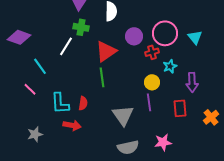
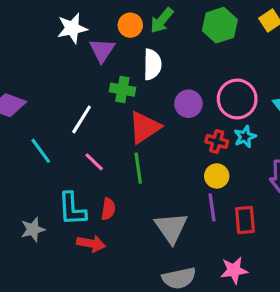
green cross: (81, 27) -> (122, 90), moved
red cross: (152, 52) -> (217, 141), moved, turned 32
cyan star: (170, 66) -> (245, 137), moved
pink line: (30, 89) -> (94, 162), moved
red rectangle: (180, 108) -> (245, 220), moved
gray star: (35, 134) -> (33, 229), moved

